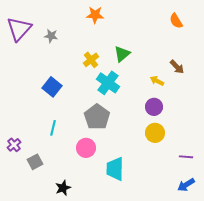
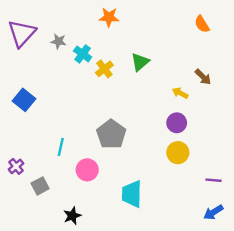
cyan cross: (108, 83) -> (83, 54), moved, size x0.7
blue square: (52, 87) -> (24, 100), moved
pink circle: (86, 148) -> (87, 170), moved

